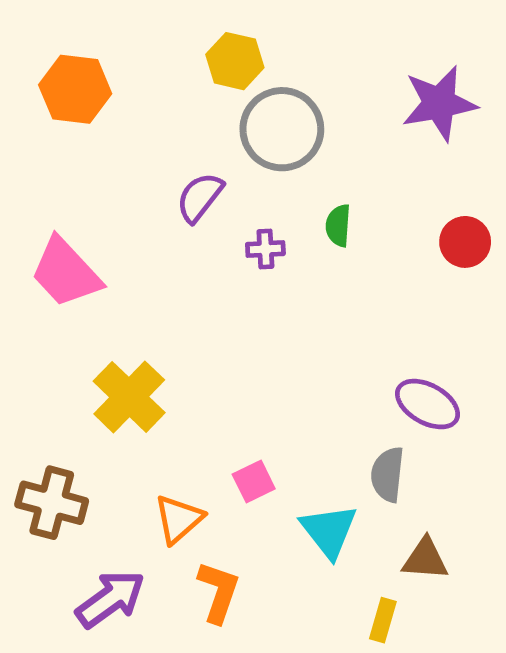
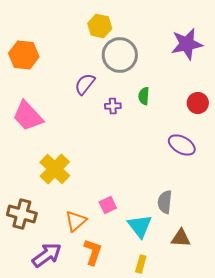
orange hexagon: (75, 89) -> (24, 55), moved
purple ellipse: (428, 404) -> (182, 145), moved
yellow rectangle: (383, 620) -> (141, 264), moved

